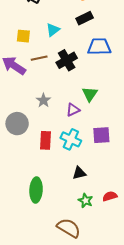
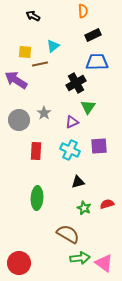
black rectangle: (85, 18) -> (93, 35), moved
brown line: (39, 58) -> (40, 64), moved
black cross: (67, 60) -> (76, 83), moved
gray circle: (17, 124) -> (19, 120), moved
red rectangle: (46, 140) -> (36, 151), moved

